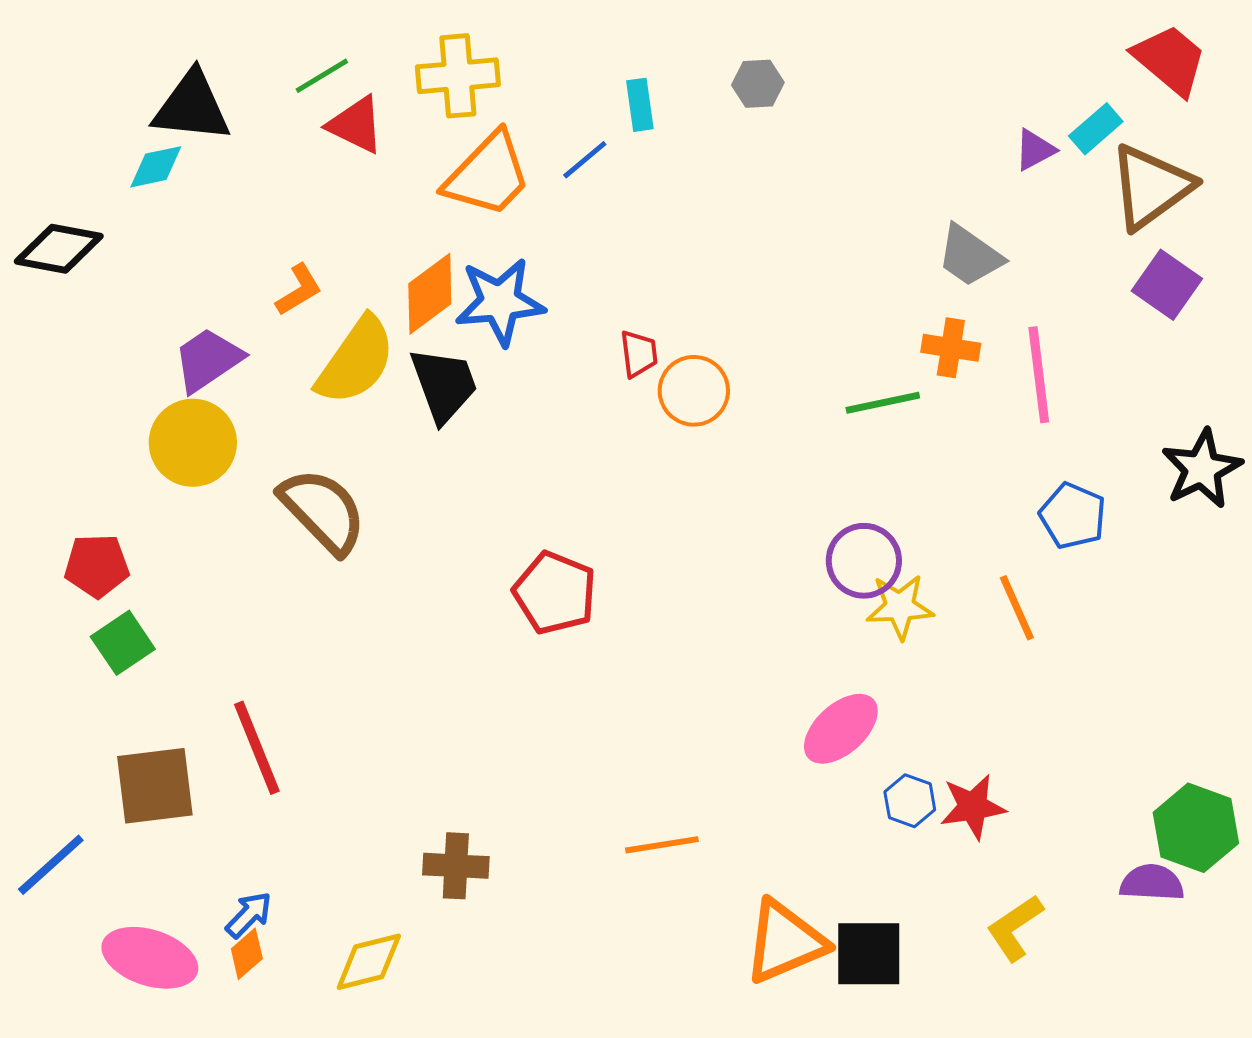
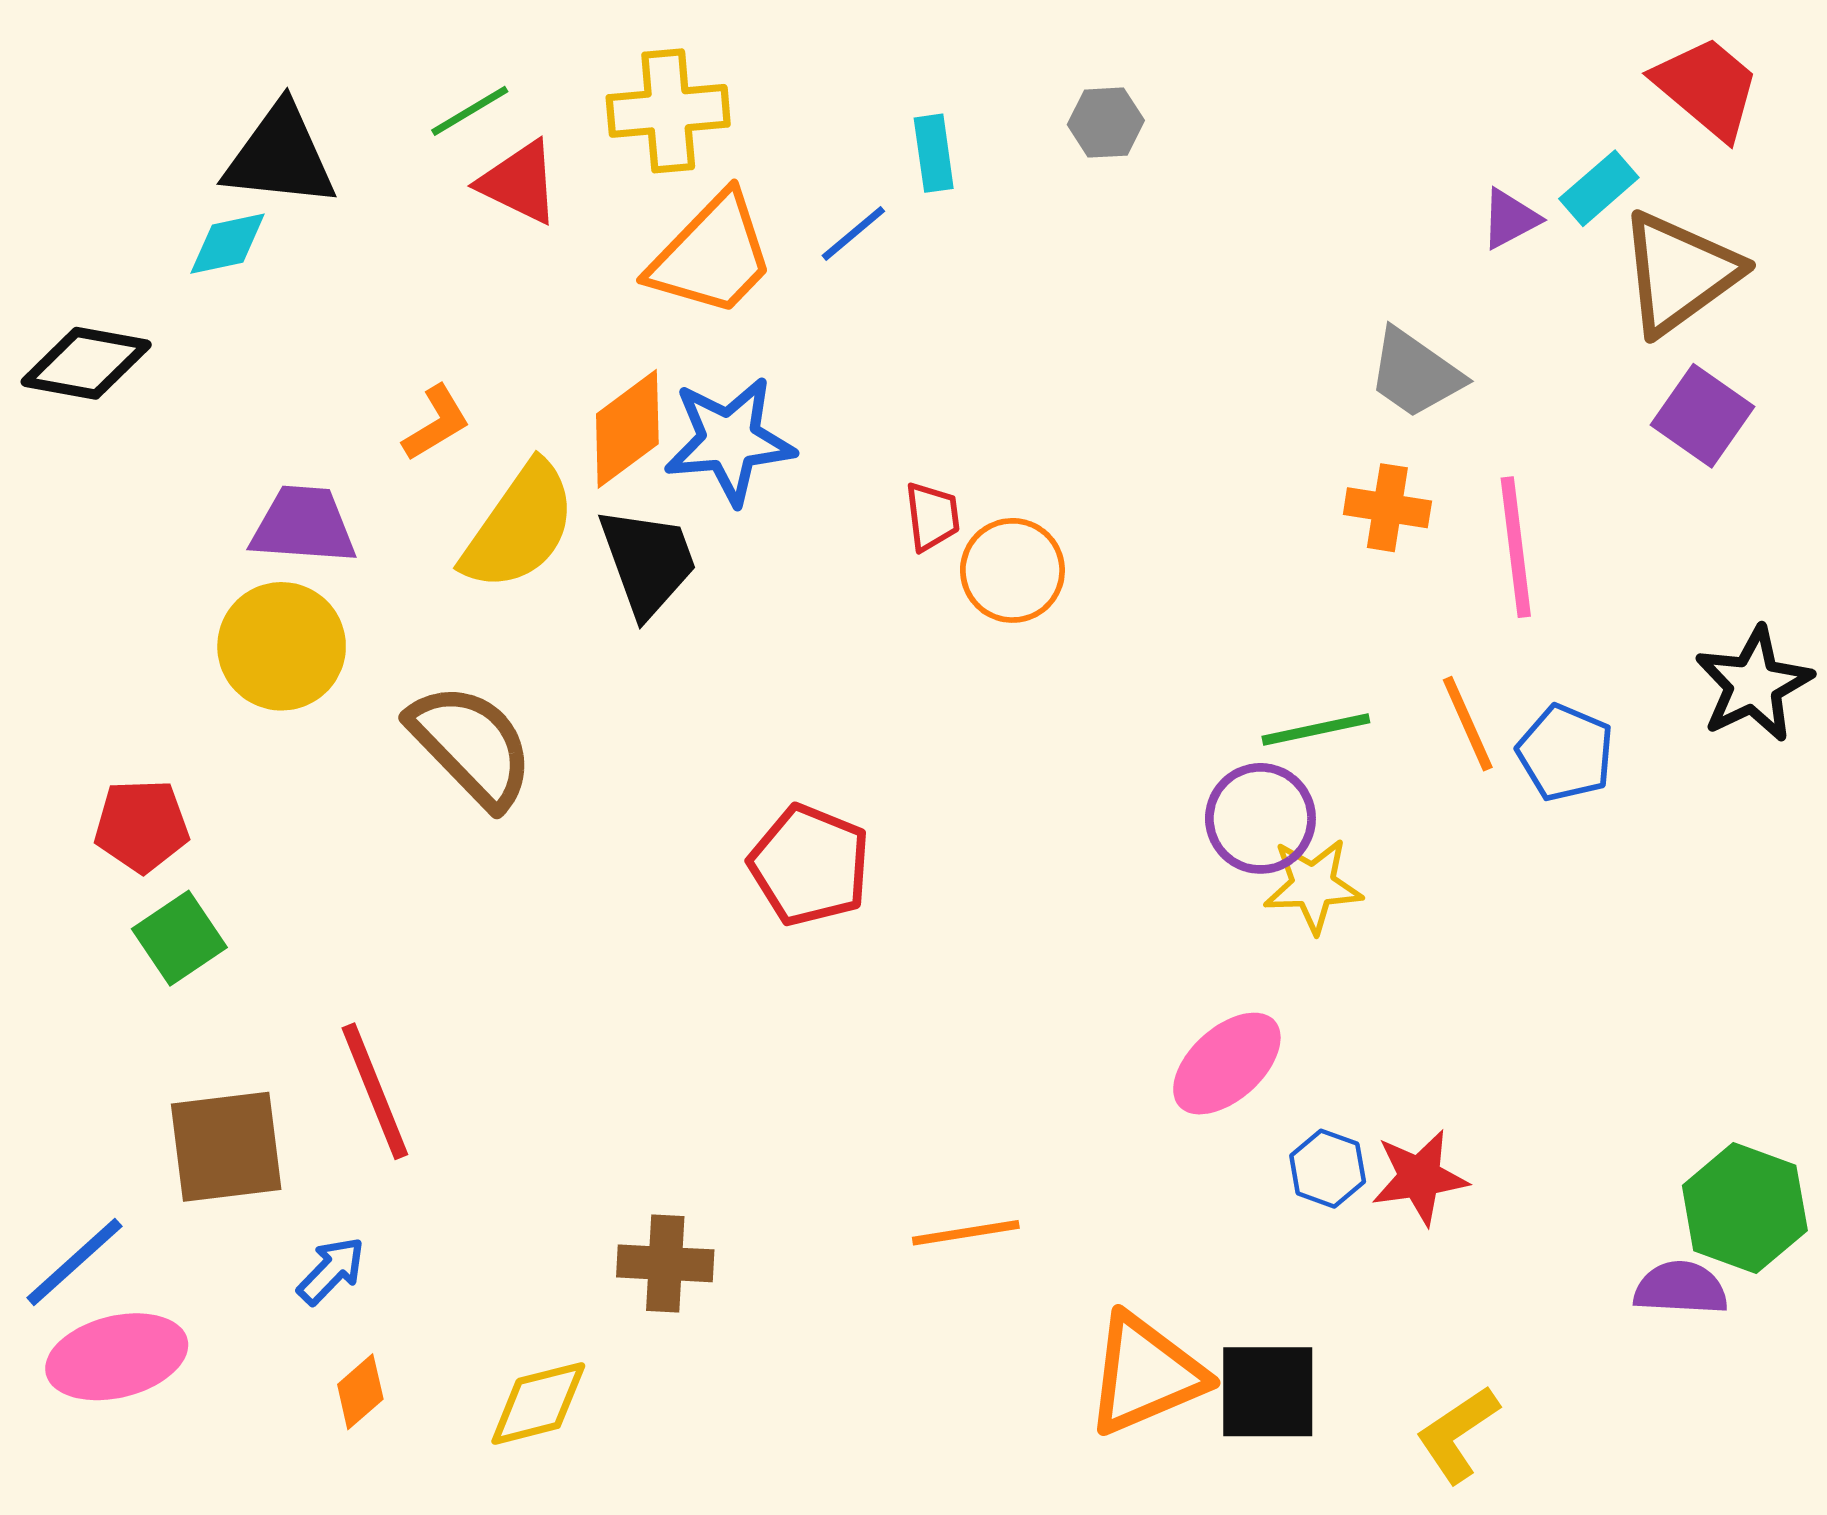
purple trapezoid: (208, 360) -> (303, 525), turned 38
green line: (883, 403) -> (1316, 729), moved
orange line: (1017, 608) -> (1468, 724), moved
blue arrow: (249, 915) -> (331, 1271), moved
yellow L-shape: (1015, 928) -> (1457, 1434), moved
pink ellipse: (150, 958) -> (117, 1357), moved, turned -32

